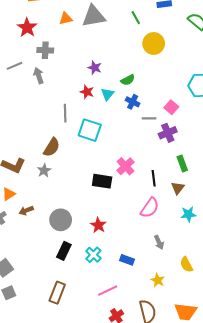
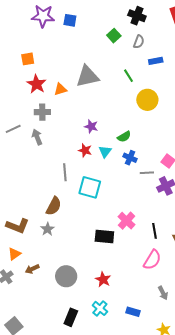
orange triangle: (66, 19) -> (60, 89), moved
red star: (27, 28) -> (36, 84), moved
black rectangle: (64, 251) -> (71, 317), moved

